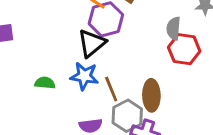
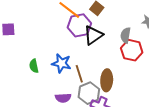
black triangle: (92, 43) -> (93, 35), moved
green semicircle: (45, 83) -> (34, 66), turned -112

